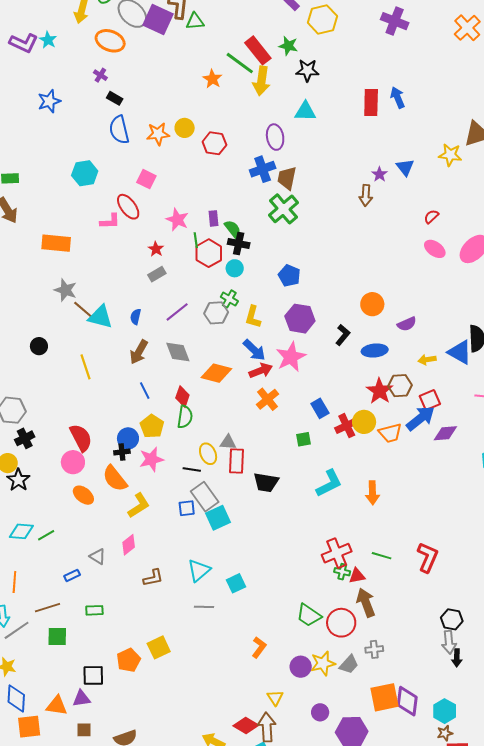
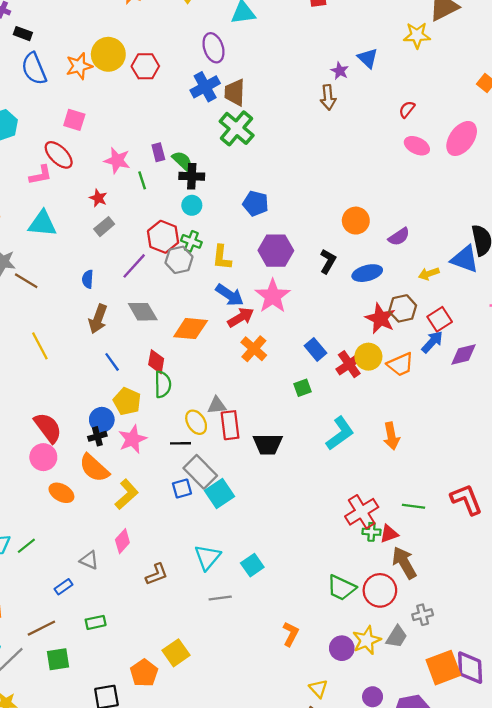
yellow circle: (185, 128) -> (108, 54), size x1.5
red hexagon: (209, 253) -> (163, 237), moved
cyan triangle: (100, 317) -> (42, 224), moved
blue arrow: (420, 418) -> (432, 342), size x0.7
red L-shape: (428, 557) -> (466, 499), turned -36

